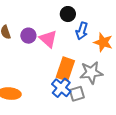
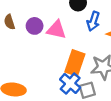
pink triangle: (48, 39) -> (56, 30), turned -30

